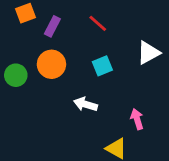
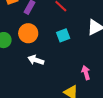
white arrow: (85, 104) -> (36, 60), moved

